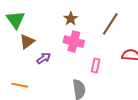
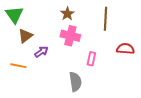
brown line: (110, 24) -> (105, 19), turned -30
orange line: (20, 85) -> (18, 66), moved

